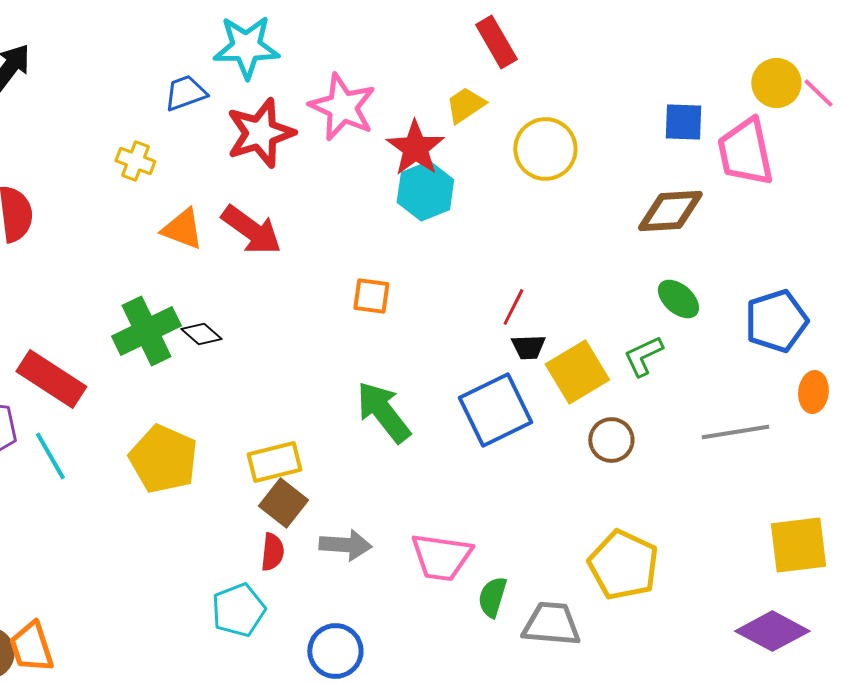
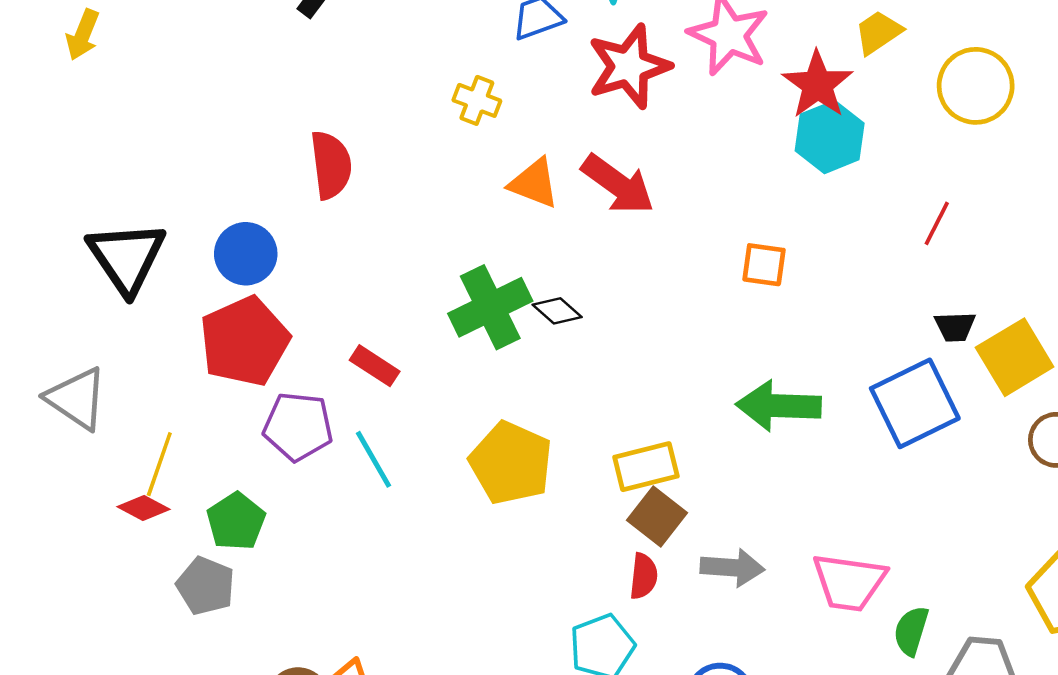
red line: (513, 307) -> (937, 223), moved
red rectangle: (51, 379) -> (375, 366), size x0.6
green arrow: (383, 412) -> (779, 406), turned -50

